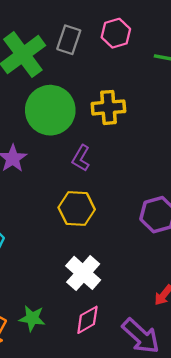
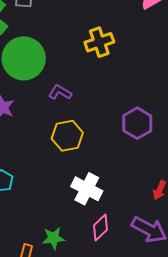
yellow cross: (108, 107) -> (99, 42), moved
purple L-shape: (81, 158) -> (60, 92), turned 105

